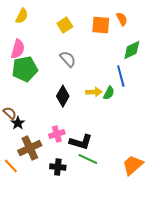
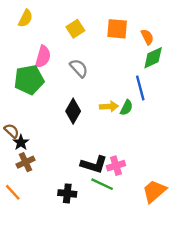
orange semicircle: (122, 19) -> (147, 37), moved
pink semicircle: (18, 49) -> (43, 57), moved
pink cross: (57, 134) -> (116, 166), moved
brown cross: (30, 148) -> (26, 162), moved, size x0.7

